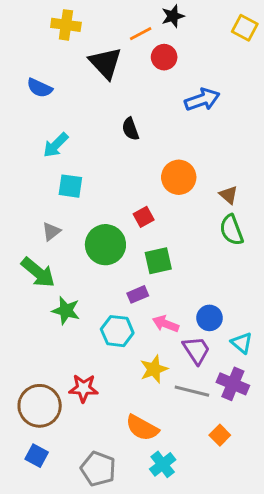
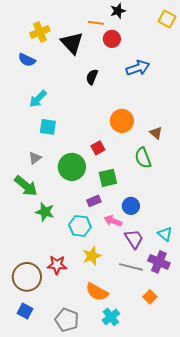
yellow cross: (66, 25) -> (40, 32), moved, turned -30
orange line: (141, 34) -> (96, 23), turned 35
black semicircle: (130, 129) -> (92, 77), moved, turned 42
green semicircle: (231, 230) -> (143, 158), moved
blue circle: (209, 318) -> (131, 206), moved
yellow star: (154, 369) -> (92, 256), moved

